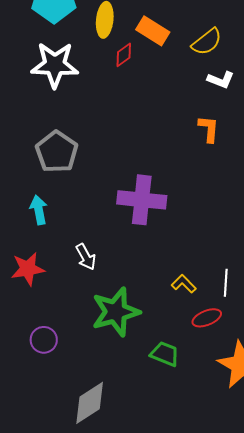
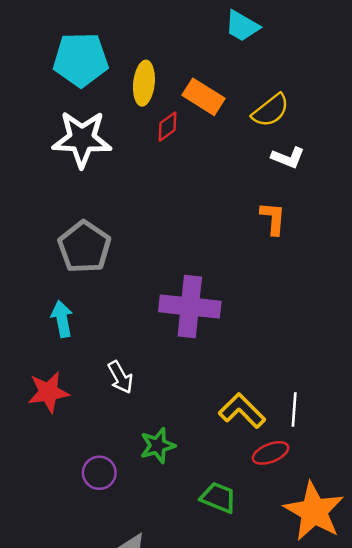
yellow L-shape: (184, 284) -> (242, 411), size x1.5
green star: (116, 312) -> (158, 445), size x0.6
purple circle: (44, 340) -> (99, 473), moved

